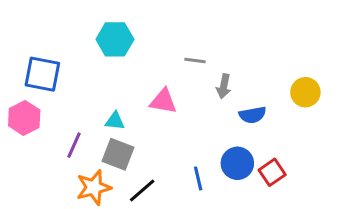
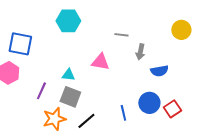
yellow circle: (305, 92) -> (181, 30), moved

